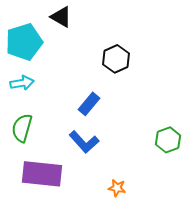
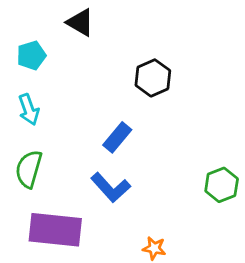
cyan pentagon: (24, 42) -> (31, 55), size x0.6
cyan arrow: (22, 83) -> (29, 110), turned 80

